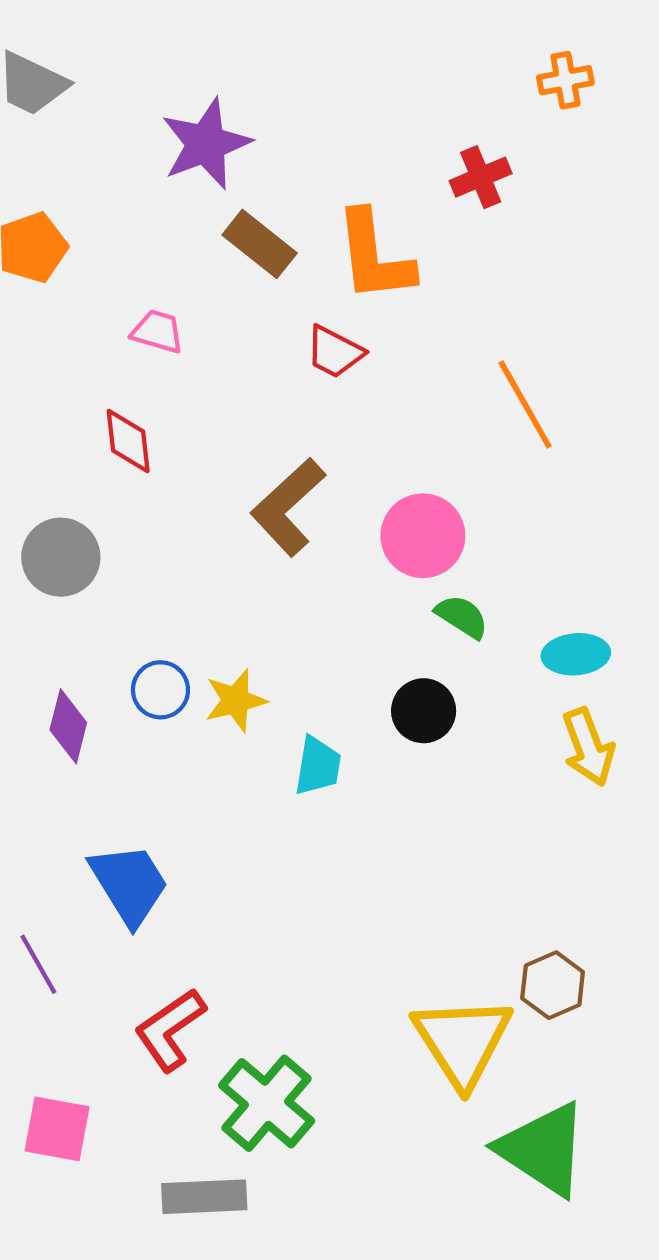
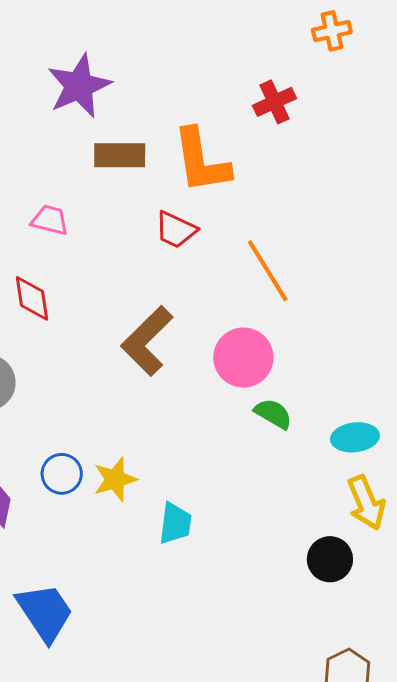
brown rectangle: (260, 244) -> (120, 155), turned -36
orange line: (525, 404) -> (268, 271), moved
black circle: (424, 711) -> (330, 559), moved

